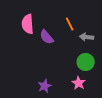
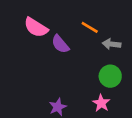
pink semicircle: (28, 24) -> (36, 27), turned -54
orange line: (70, 24) -> (90, 27), turned -32

